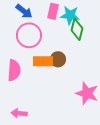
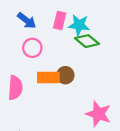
green diamond: (77, 29) -> (87, 41), turned -65
pink circle: (29, 35) -> (32, 48), size x0.7

